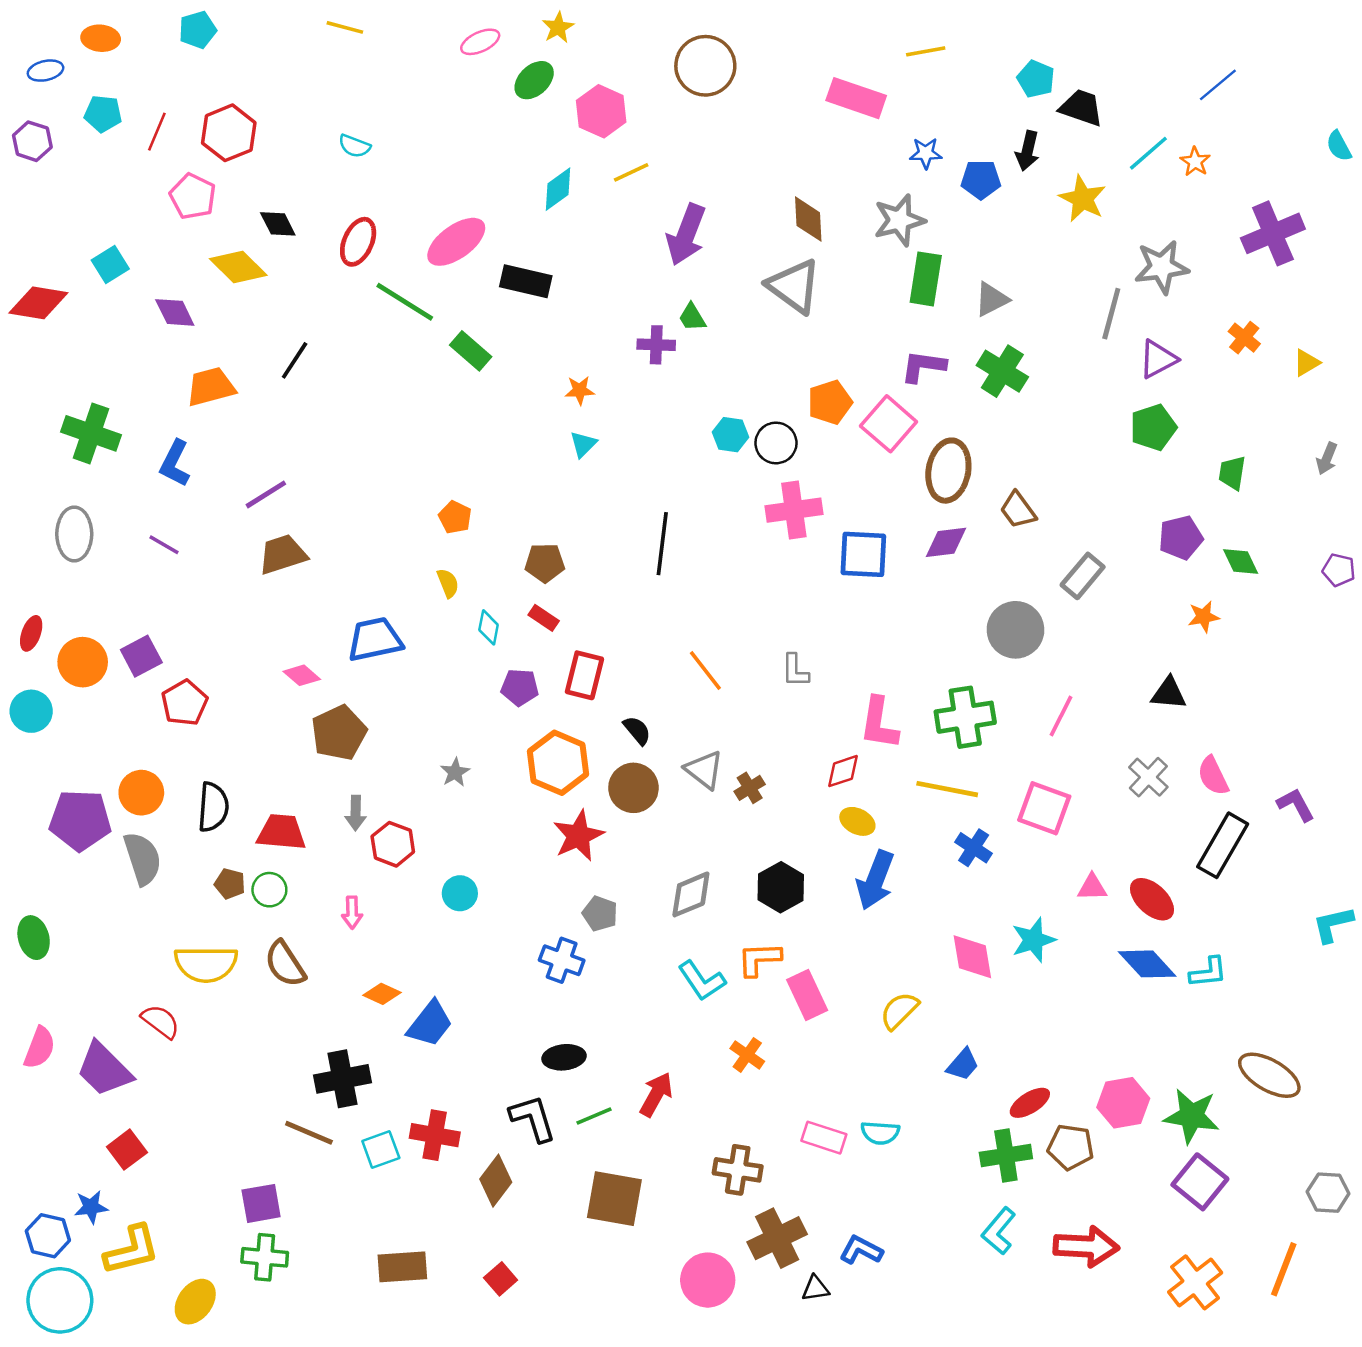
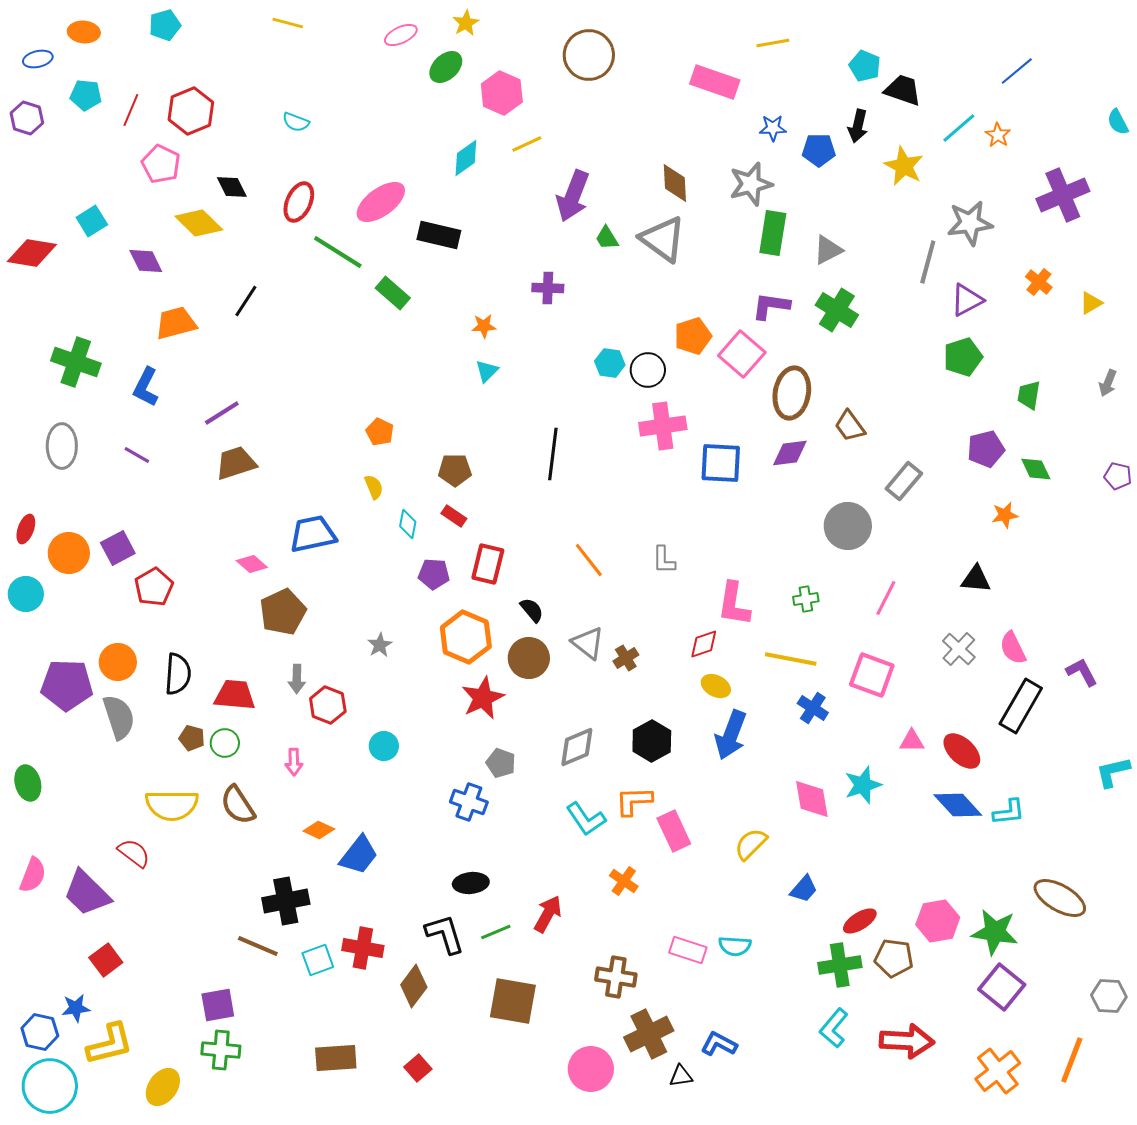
green trapezoid: (692, 317) -> (607, 238), moved
green cross: (965, 717) -> (806, 599), size x0.5

